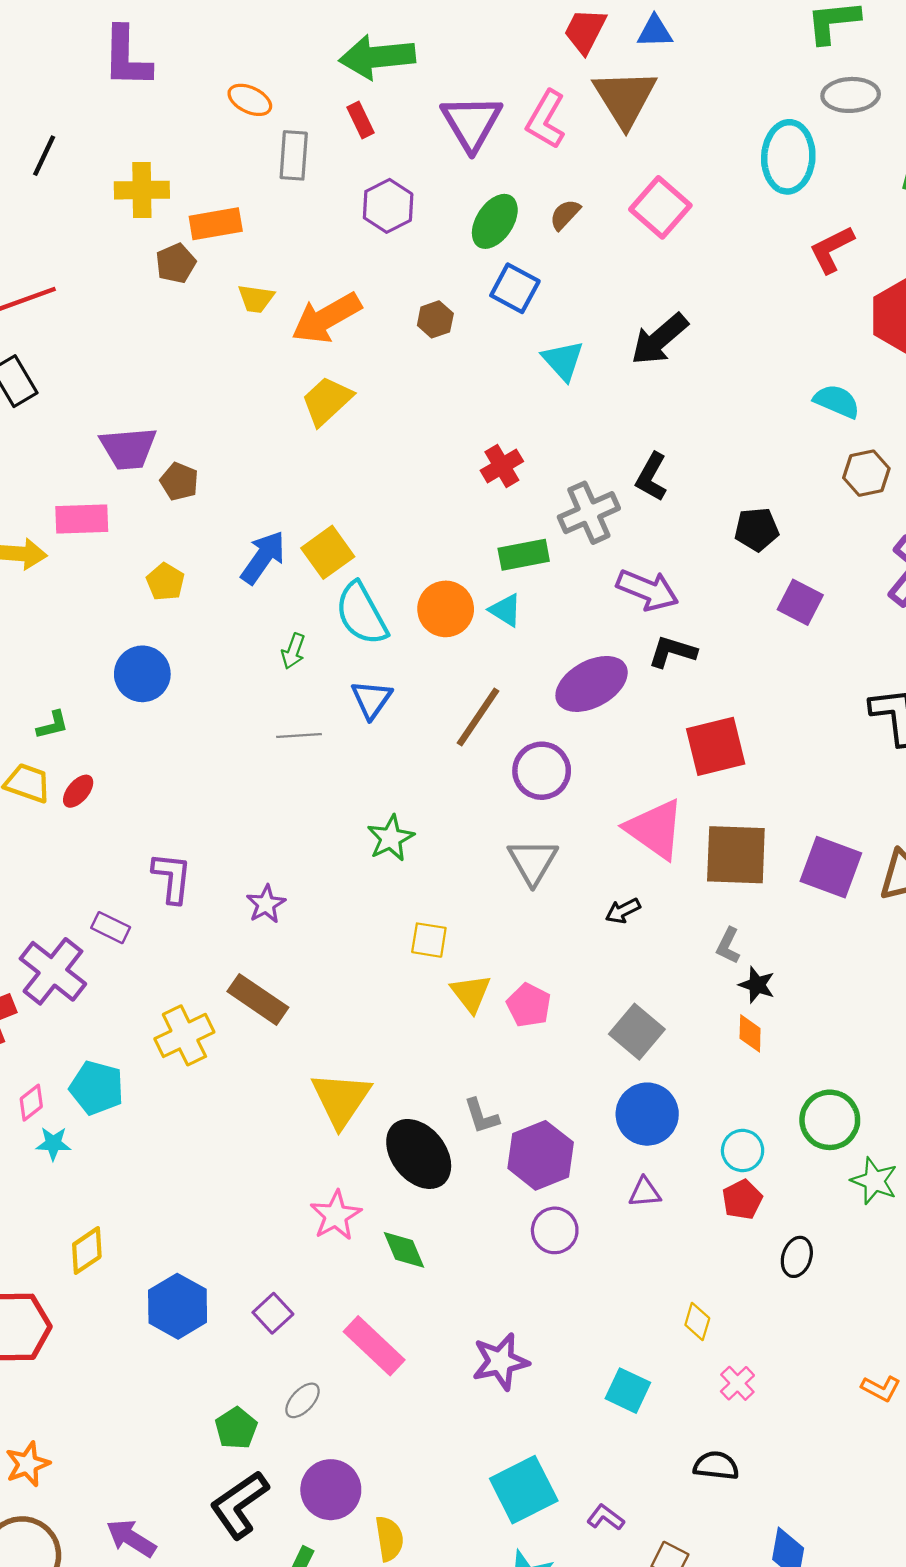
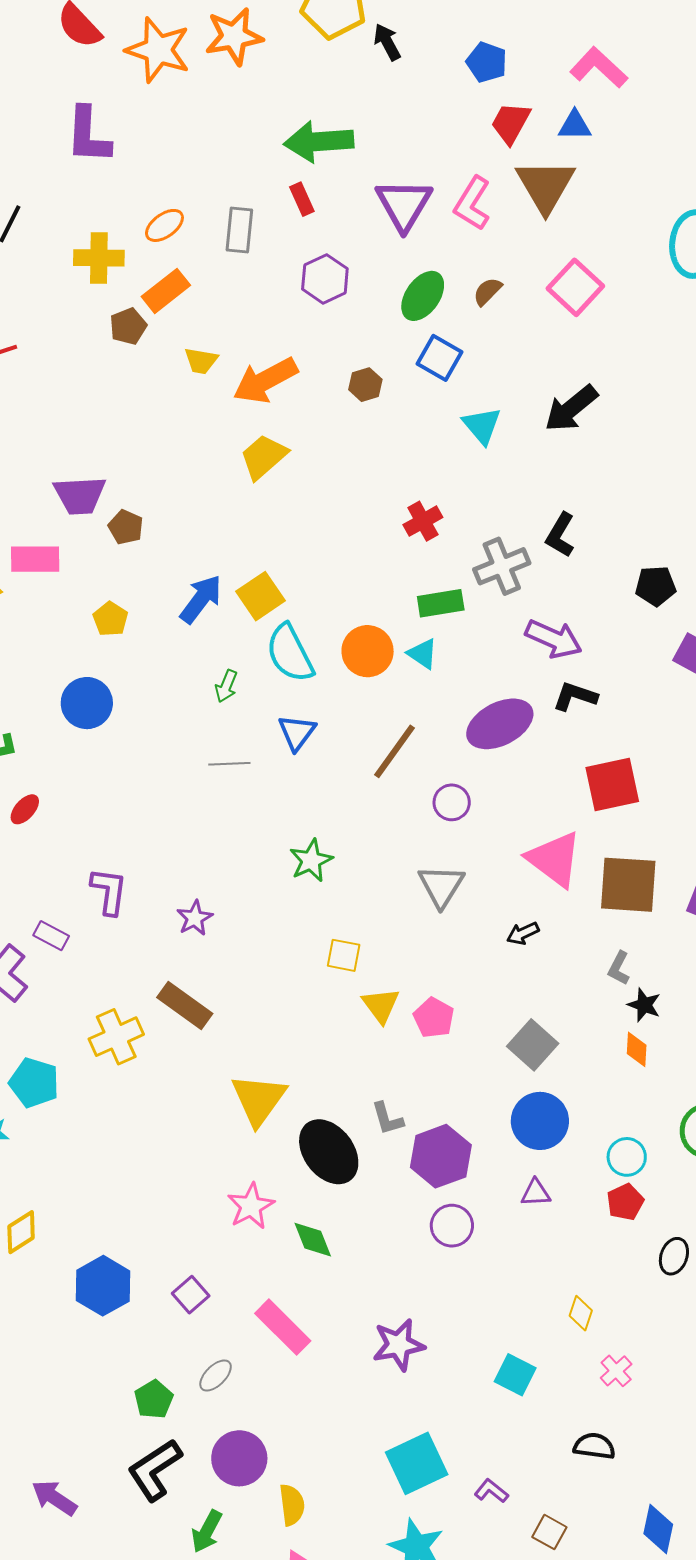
orange ellipse: (250, 100) -> (164, 225), moved, turned -63
orange rectangle: (216, 224) -> (166, 291), turned -30
purple circle: (542, 771) -> (452, 802), size x0.7

